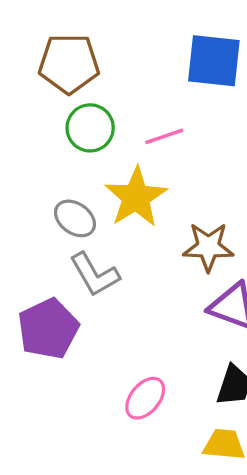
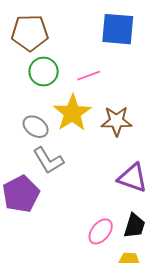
brown star: (208, 247) -> (116, 121), moved
pink ellipse: (145, 398) -> (101, 231), moved

